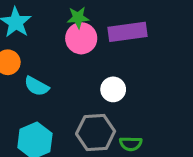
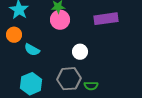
purple rectangle: (128, 32) -> (106, 19), moved

